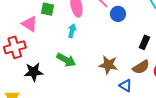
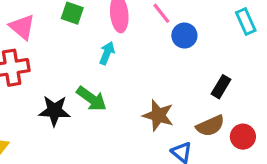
pink triangle: (29, 24) -> (22, 27), moved
black star: (34, 72) -> (54, 111), moved

